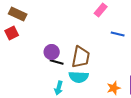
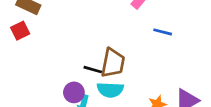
purple circle: (52, 52) -> (74, 92), moved
black line: (57, 62) -> (93, 70), moved

